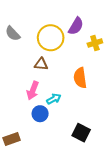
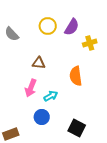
yellow circle: (51, 38) -> (48, 26), moved, size x0.7
blue circle: (40, 114) -> (42, 117), moved

